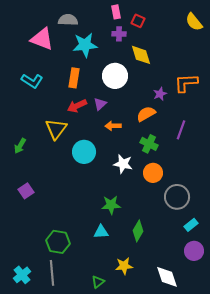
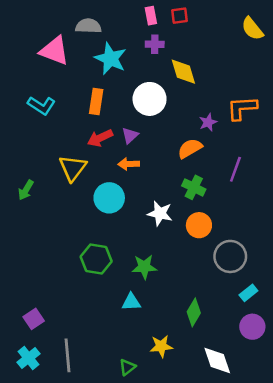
red square: (138, 21) -> (179, 16), moved, turned -32
cyan star: (85, 45) -> (110, 59), turned 30
orange arrow: (113, 126) -> (129, 164), moved
purple square: (26, 191) -> (34, 319), moved
green diamond: (138, 231) -> (194, 312), moved
green hexagon: (58, 242) -> (96, 259), moved

